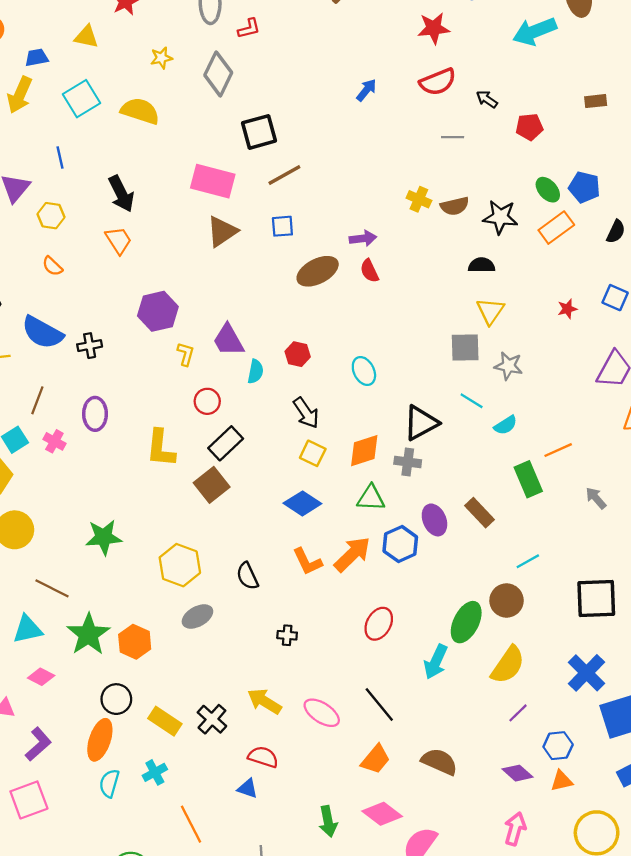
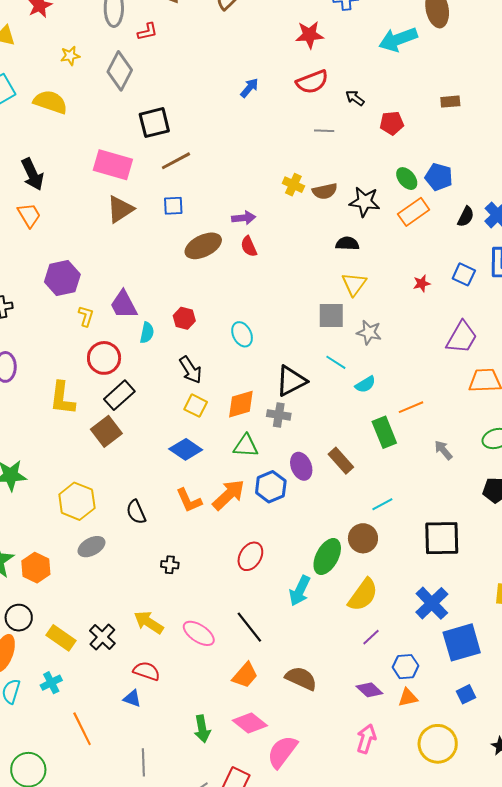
red circle: (207, 401) -> (104, 358), size x1.4

